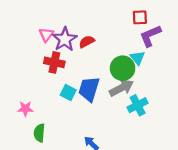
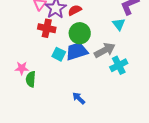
green circle: (123, 68) -> (80, 33), moved
blue trapezoid: (89, 89) -> (77, 51), turned 55
green semicircle: (39, 133) -> (31, 79), moved

